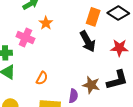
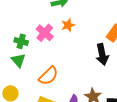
orange semicircle: (42, 78) -> (48, 76), size x1.5

